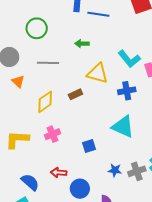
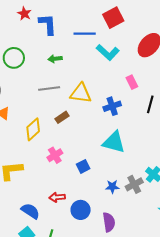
blue line: (98, 14) -> (85, 34), moved
green arrow: (82, 44) -> (55, 59), moved
cyan L-shape: (129, 59) -> (108, 52), moved
gray line: (48, 63) -> (49, 88), moved
pink cross: (53, 134) -> (55, 155), moved

